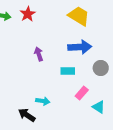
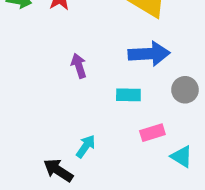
pink rectangle: (82, 93) -> (152, 133), turned 32
cyan arrow: (43, 101) -> (86, 146), turned -64

